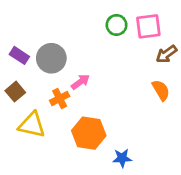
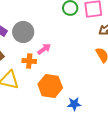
orange cross: (60, 98) -> (29, 61), turned 32

